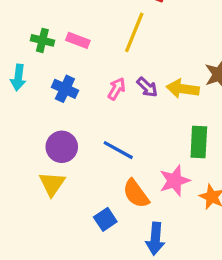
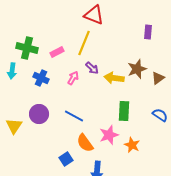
green cross: (42, 40) -> (27, 48), size x1.5
pink rectangle: (78, 40) -> (57, 52), moved, turned -48
purple arrow: (147, 87) -> (92, 68), moved
yellow triangle: (52, 184) -> (14, 126), moved

